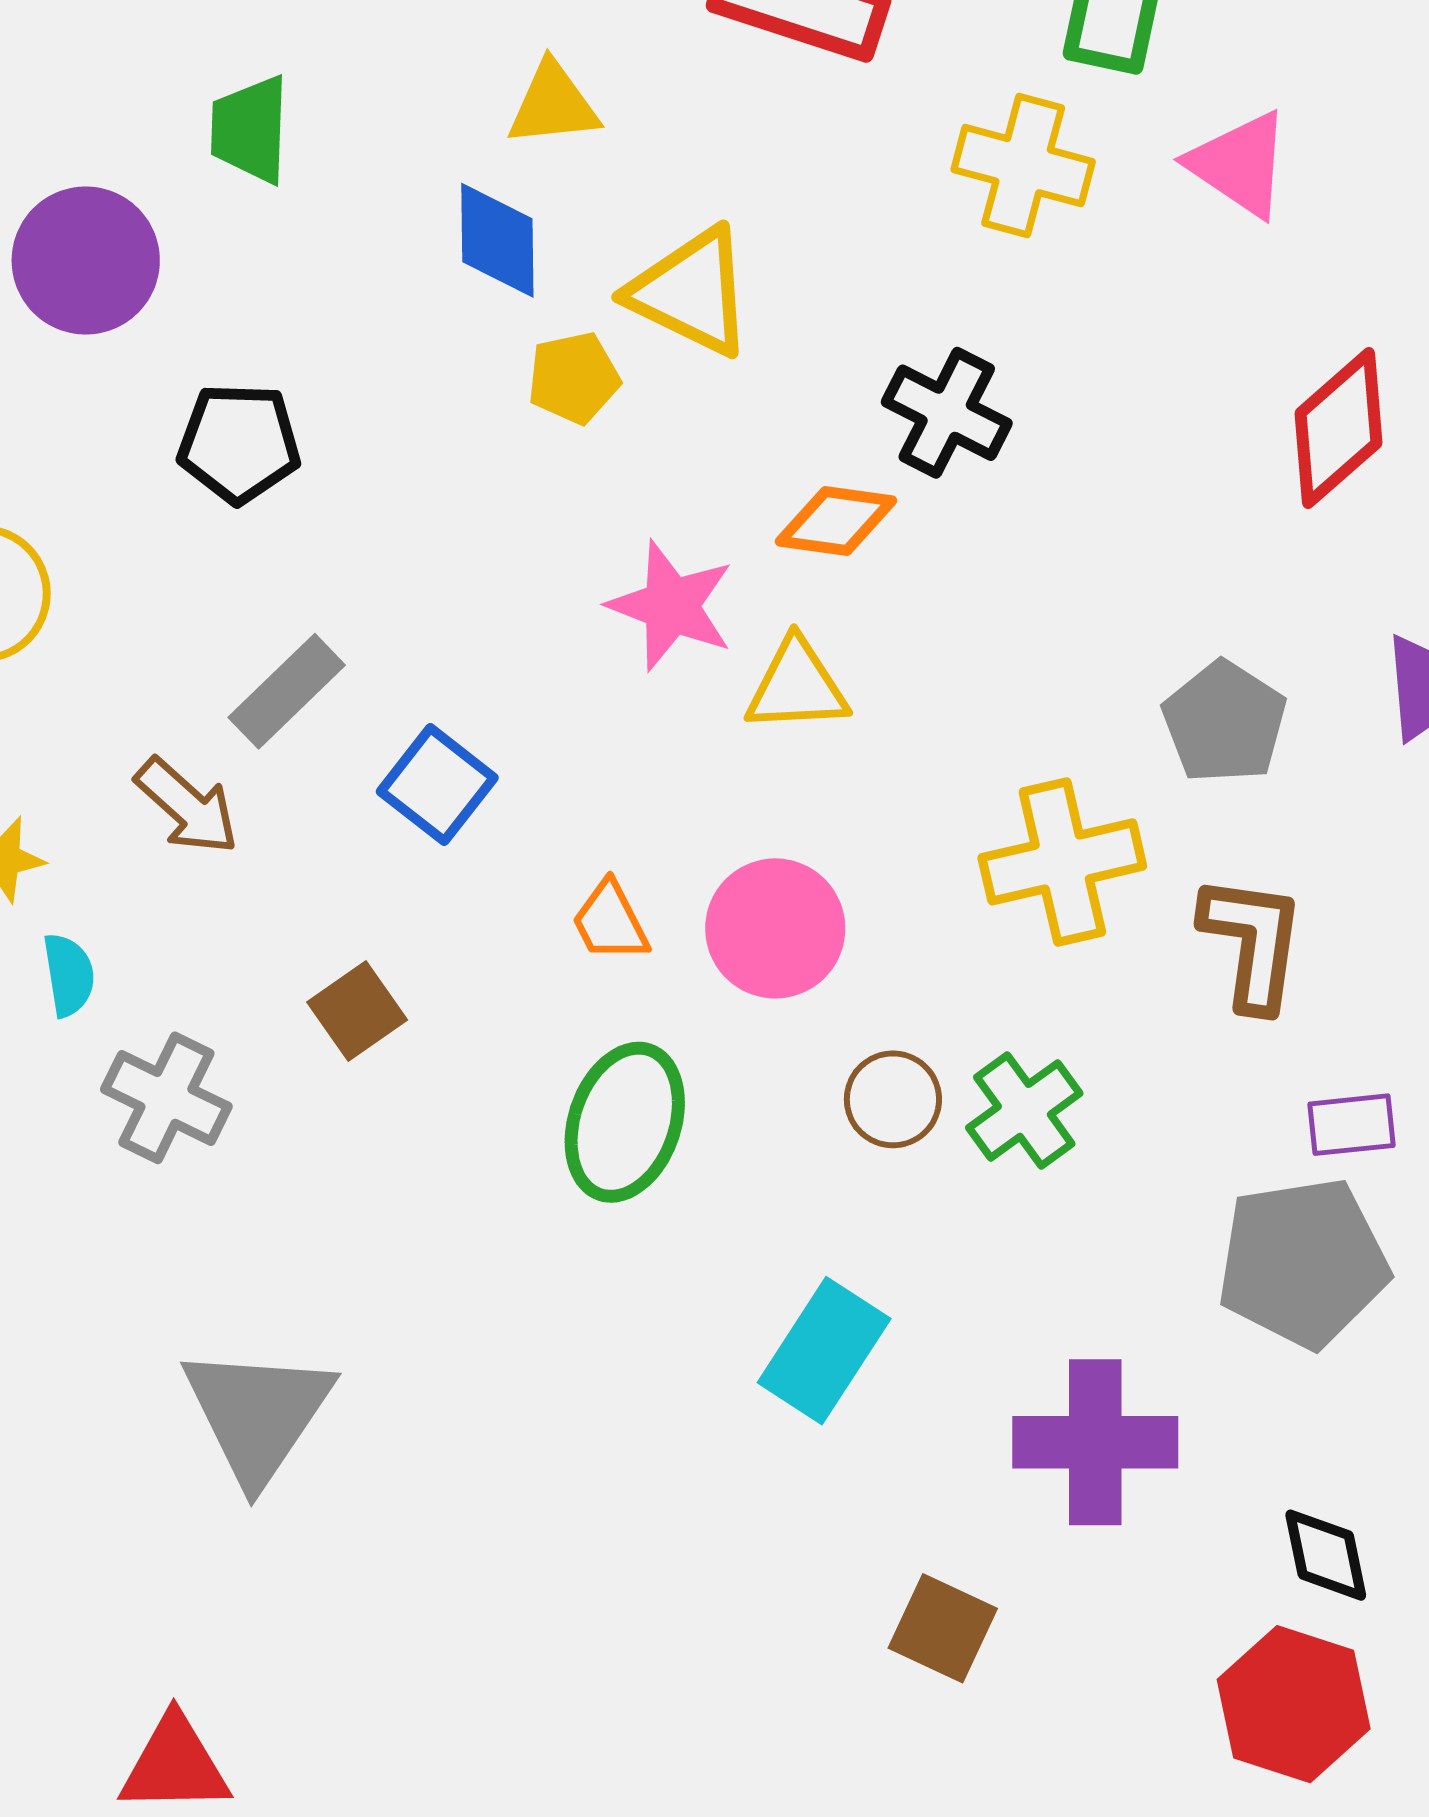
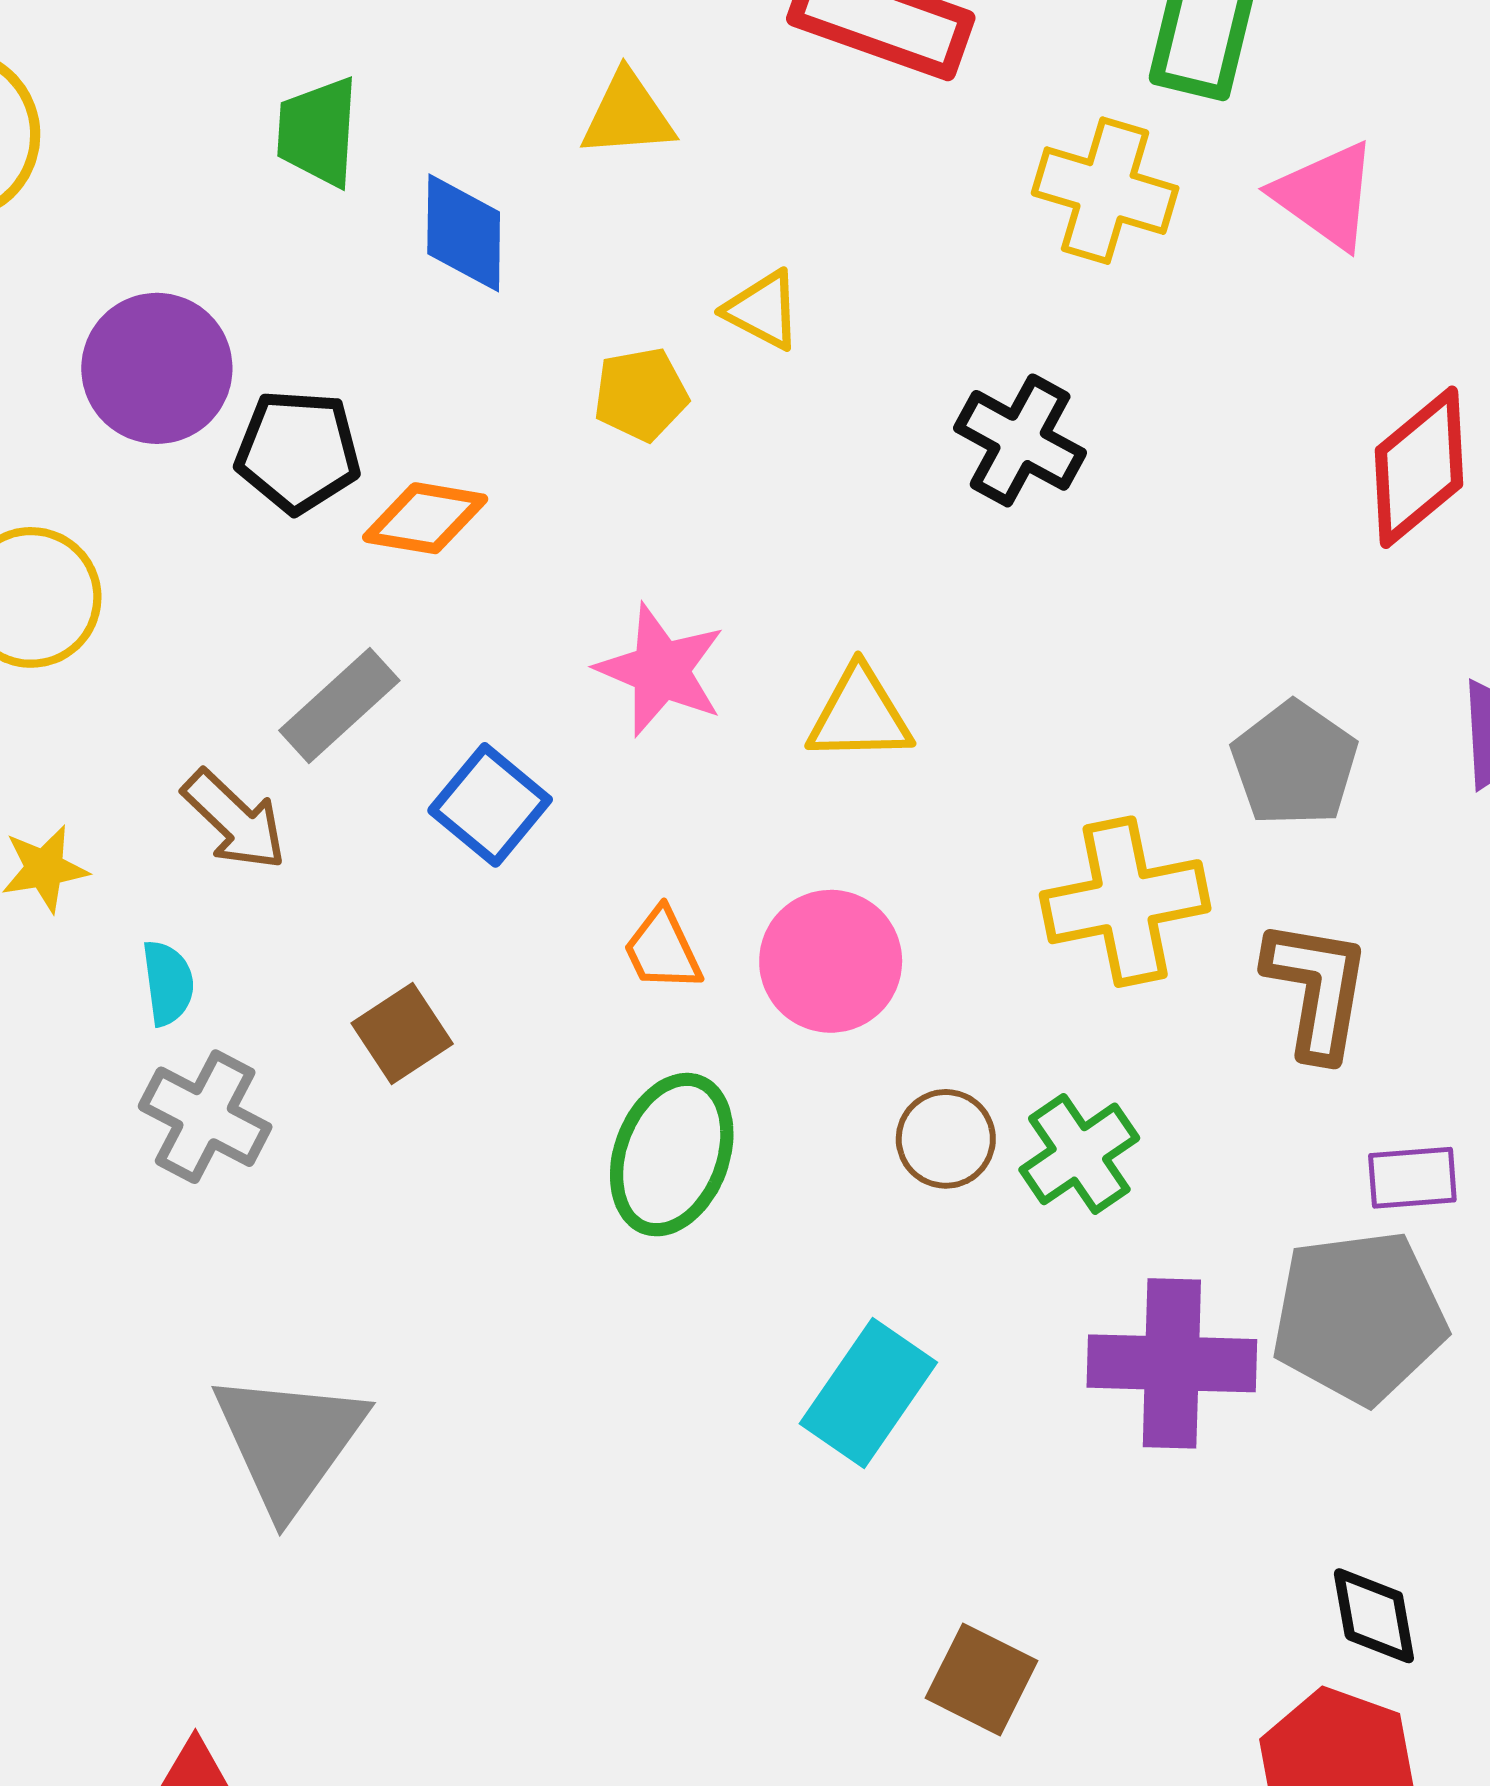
blue diamond: (497, 240) -> (464, 233), moved
purple circle: (86, 260) -> (157, 368), moved
yellow triangle: (691, 292) -> (763, 310), size x0.6
orange diamond: (836, 521) -> (425, 518), moved
pink star: (671, 606) -> (661, 670), moved
cyan semicircle: (69, 975) -> (168, 983), moved
purple cross: (1095, 1442) -> (1172, 1363), moved

